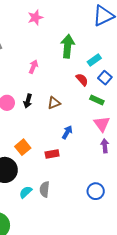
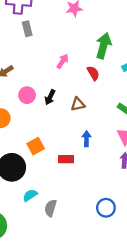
red semicircle: (82, 80) -> (93, 73), moved
blue arrow: (67, 132) -> (86, 139), turned -40
gray semicircle: (45, 189) -> (51, 208), moved

